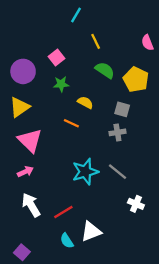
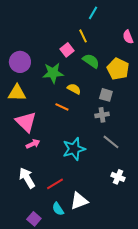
cyan line: (76, 15) -> (93, 13), moved
pink square: (56, 58) -> (67, 50), moved
green star: (61, 84) -> (53, 73), size x1.5
yellow triangle: (20, 107) -> (17, 93), turned 36
pink arrow: (25, 172) -> (33, 144), moved
gray line: (117, 172) -> (111, 142), moved
purple square: (22, 252) -> (34, 219), moved

